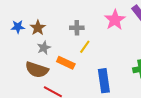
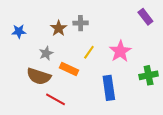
pink star: (115, 20) -> (120, 51), moved
brown star: (38, 28) -> (59, 28), moved
gray cross: (77, 28) -> (81, 23), moved

